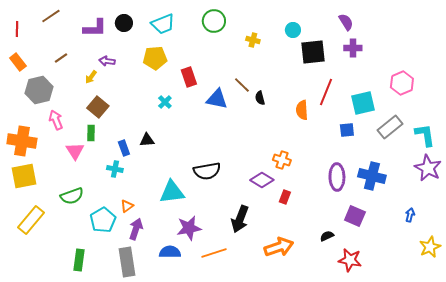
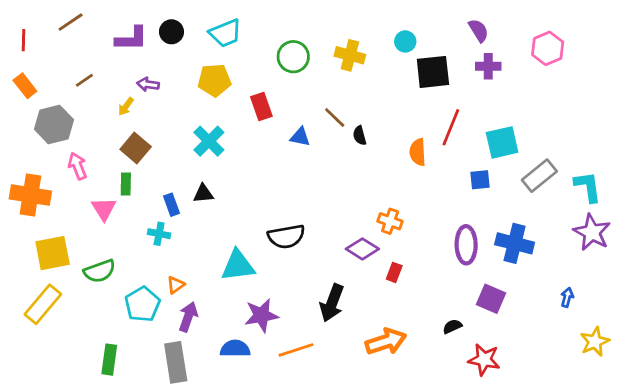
green circle: (214, 21) -> (293, 57), moved
yellow cross: (253, 40) -> (350, 55), size x1.5
pink hexagon: (402, 83) -> (548, 48), moved
blue triangle: (217, 99) -> (300, 137), size x0.7
cyan cross: (165, 102) -> (209, 141), moved, size x1.6
yellow square: (24, 176) -> (53, 253), moved

